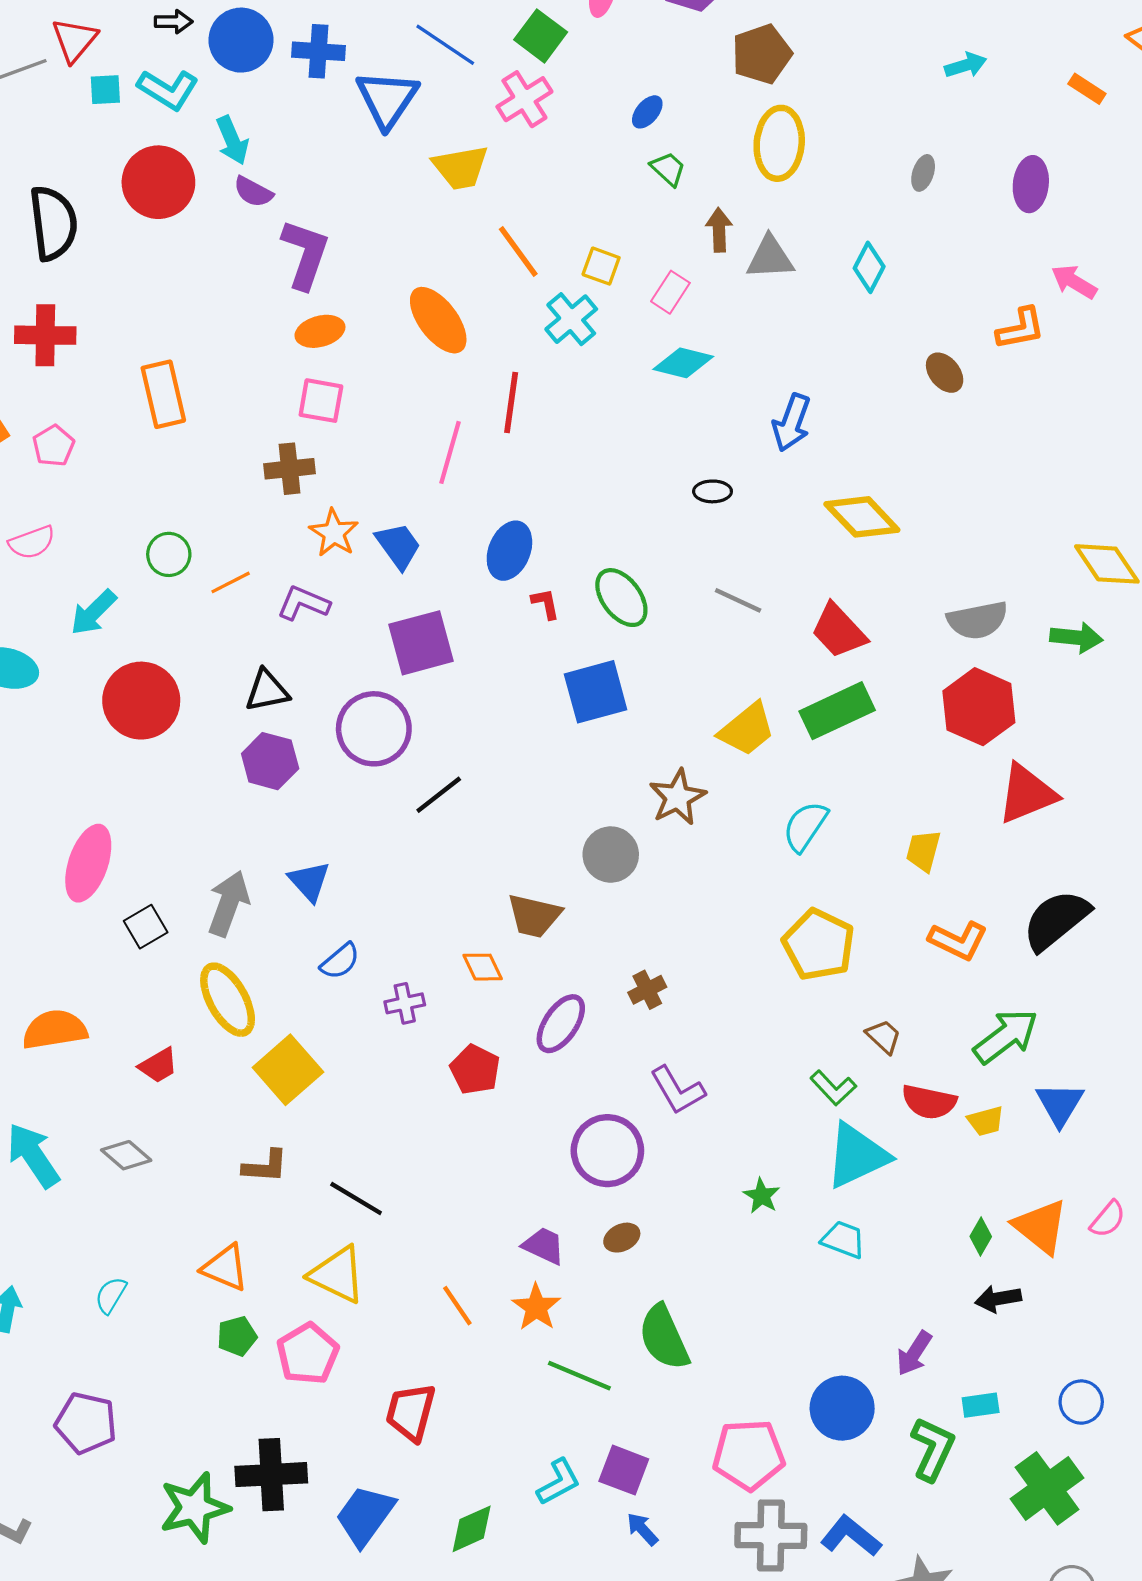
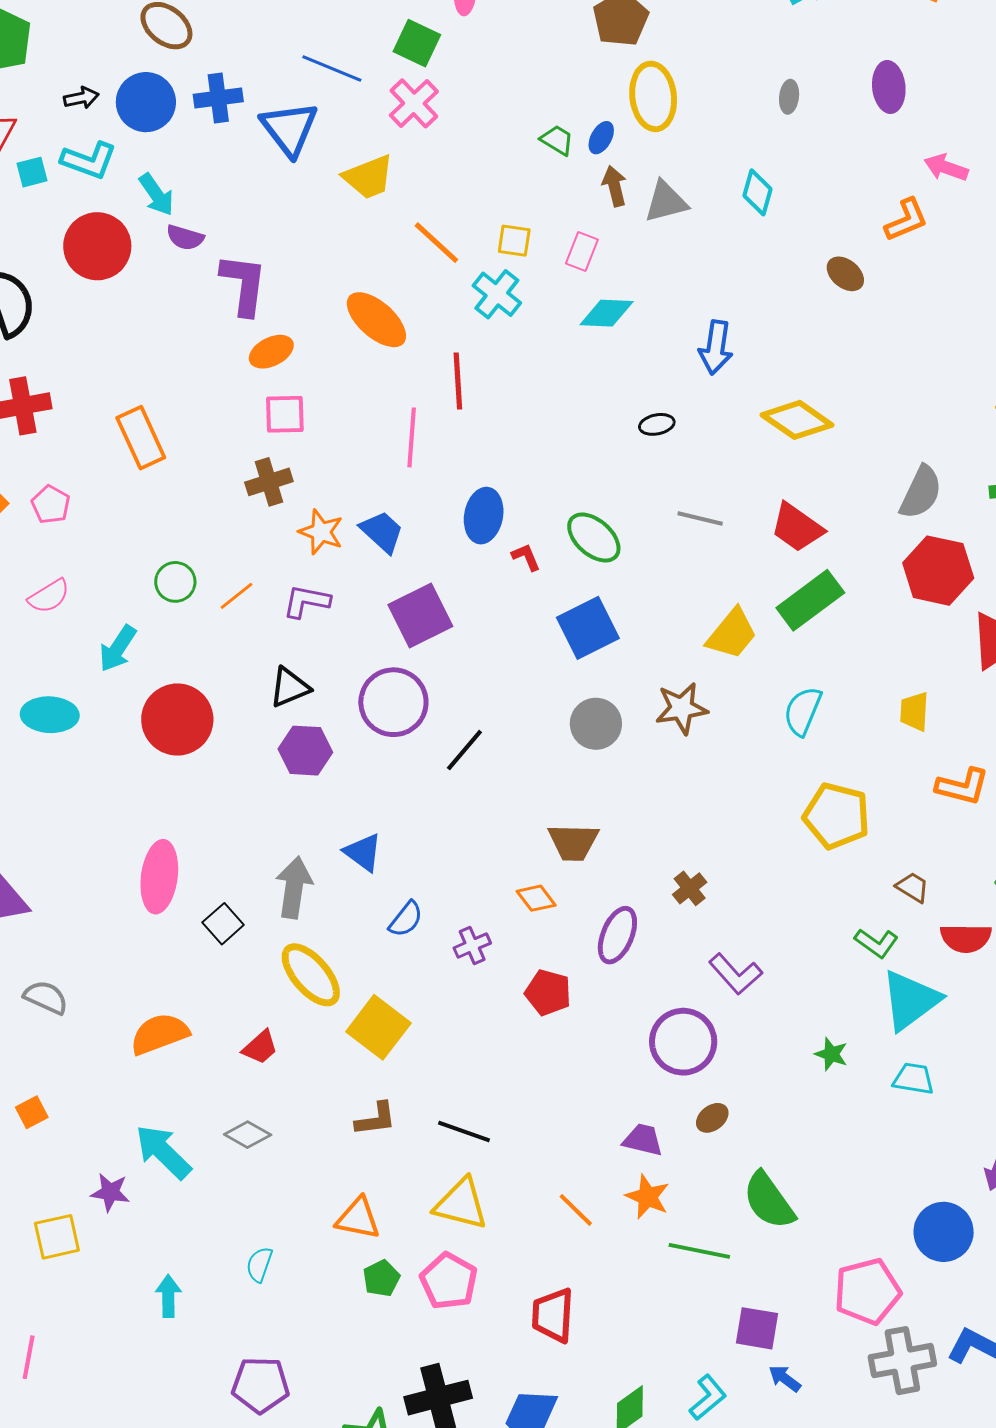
blue ellipse: (647, 112) -> (601, 138), moved
gray semicircle: (977, 620) -> (921, 492), turned -42
brown star: (678, 797) -> (682, 708), turned 30
gray circle: (611, 855) -> (596, 724), moved
cyan L-shape: (559, 1482) -> (708, 1398), moved

